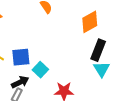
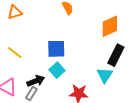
blue square: (21, 57) -> (56, 49), moved
cyan triangle: (102, 69) -> (105, 75), moved

